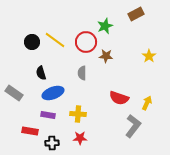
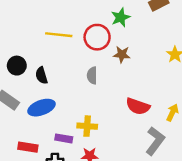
yellow line: (55, 40) -> (59, 35), turned -30
black circle: (32, 42) -> (17, 66), moved
blue ellipse: (53, 93) -> (41, 108), moved
purple rectangle: (48, 115) -> (64, 138), moved

